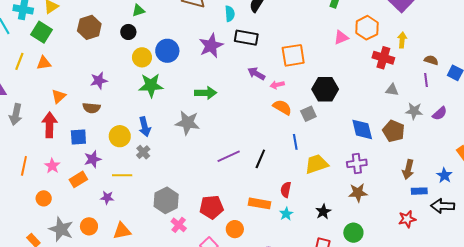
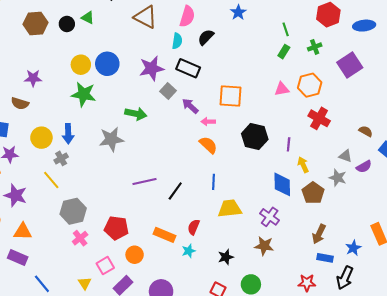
green triangle: (138, 10) -> (88, 18), turned 32
black circle: (128, 32) -> (67, 24), moved
yellow arrow: (402, 40) -> (303, 165), moved, turned -42
purple line: (426, 80) -> (289, 144), moved
gray triangle: (392, 90) -> (345, 156), moved
purple semicircle: (440, 113) -> (364, 167), moved
gray square: (308, 114) -> (168, 91), moved, turned -35
gray star: (188, 123) -> (111, 139), turned -30
purple cross: (357, 163) -> (270, 217), turned 30
yellow line: (122, 175) -> (51, 180), moved, turned 36
purple star: (107, 198) -> (16, 195), size x1.6
black arrow: (443, 206) -> (345, 278), turned -80

